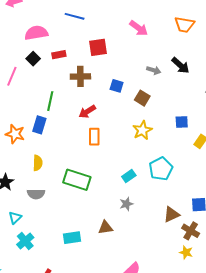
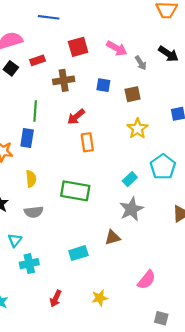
pink arrow: (139, 28) -> (117, 48), moved
gray arrow: (154, 70) -> (141, 63), turned 48
brown square: (142, 98) -> (133, 94), turned -35
gray star: (126, 204) -> (131, 209), size x1.6
cyan cross: (25, 241) -> (29, 264), turned 36

